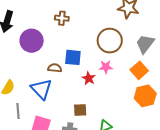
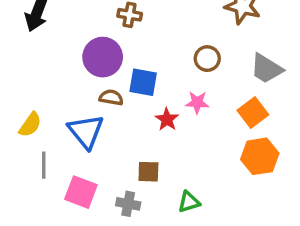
purple circle: (32, 41) -> (103, 57), moved
brown circle: (110, 41) -> (207, 59), size x0.6
gray trapezoid: (145, 44) -> (266, 69), turned -100

